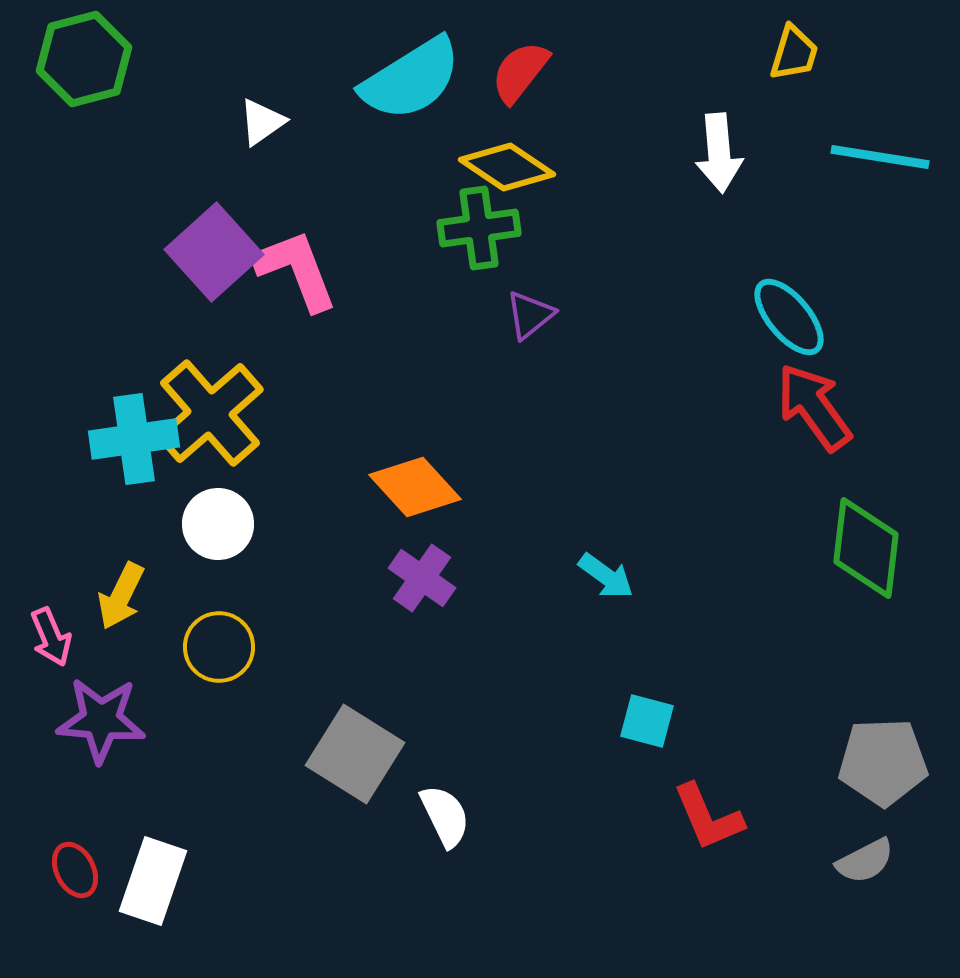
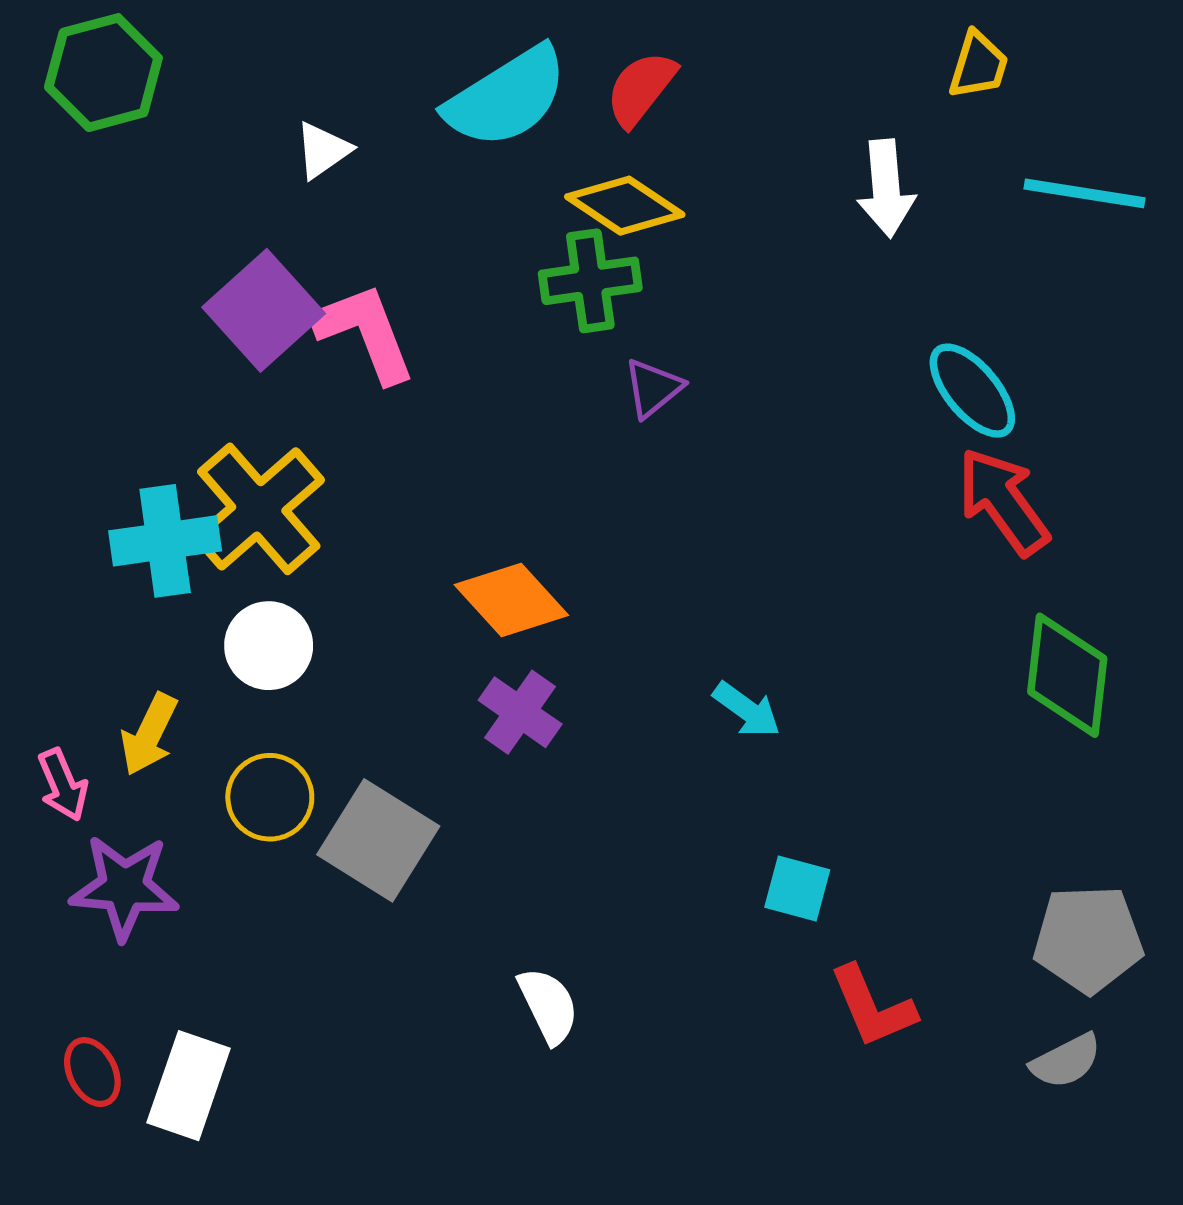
gray square: (355, 754) -> (378, 840), moved

